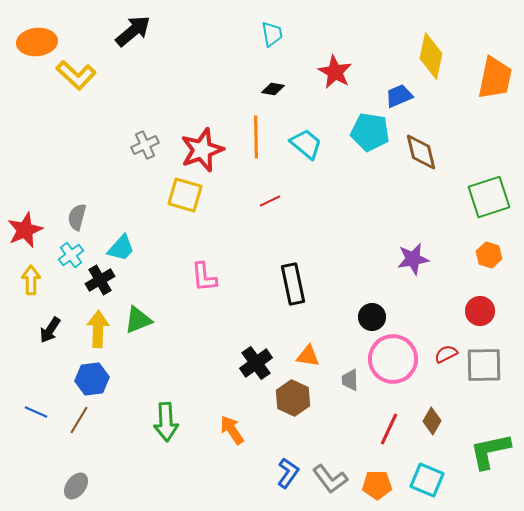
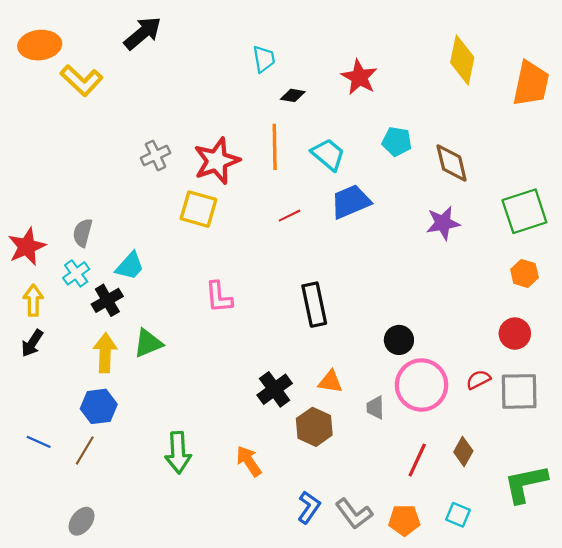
cyan trapezoid: (272, 34) -> (264, 59), moved
blue trapezoid: (399, 96) -> (351, 202), moved, size x1.4
cyan pentagon: (370, 132) -> (397, 142), size x0.7
purple star: (413, 259) -> (443, 223), moved
black arrow: (50, 330) -> (32, 343), moved
cyan square: (427, 480) -> (458, 515), size x0.7

